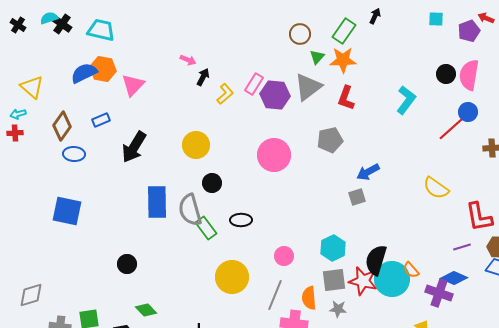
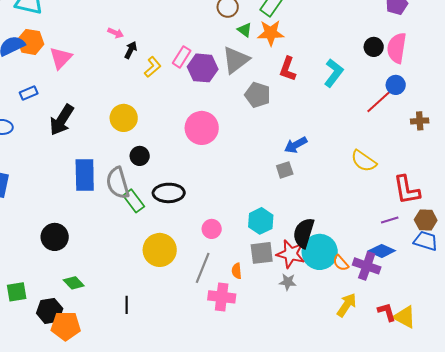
green triangle: (317, 57) -> (245, 30), turned -35
red L-shape: (346, 98) -> (288, 69), moved
gray pentagon: (330, 140) -> (258, 95), moved, turned 30
black ellipse: (241, 220) -> (169, 193), size x1.4
black circle: (127, 264) -> (55, 237), size x1.4
orange semicircle: (411, 270) -> (341, 263), moved
orange semicircle: (309, 298) -> (237, 271), size x0.7
gray star: (338, 309) -> (288, 282), moved

